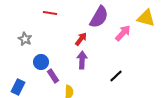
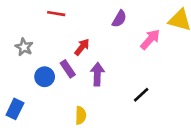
purple semicircle: (99, 17) -> (119, 19), size x0.6
red arrow: (81, 39) -> (82, 47), moved
purple rectangle: (53, 76) -> (68, 69), moved

